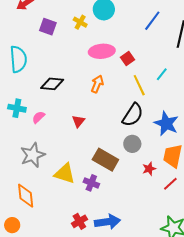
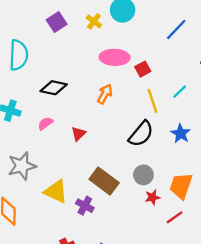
purple square: (48, 27) -> (57, 22), turned 30
pink semicircle: (38, 117) -> (45, 123), moved
blue star: (166, 124) -> (181, 134), moved, size x0.7
gray circle: (132, 144) -> (143, 175), moved

